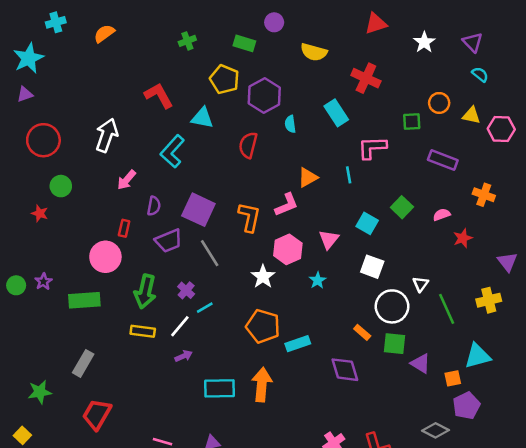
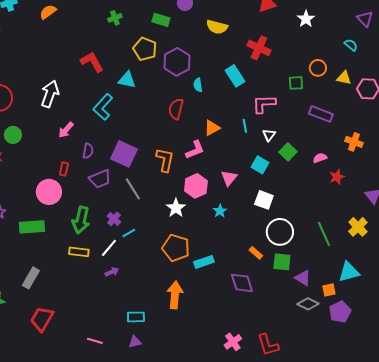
purple triangle: (473, 42) -> (365, 19), moved
red semicircle: (248, 145) -> (176, 109), moved
white triangle: (421, 284) -> (269, 135), moved
yellow cross: (489, 300) -> (358, 227), turned -30
cyan rectangle: (220, 388) -> (136, 317), moved, size x0.7
gray diamond: (435, 430) -> (308, 304), moved

